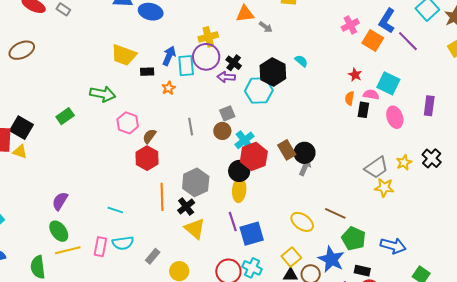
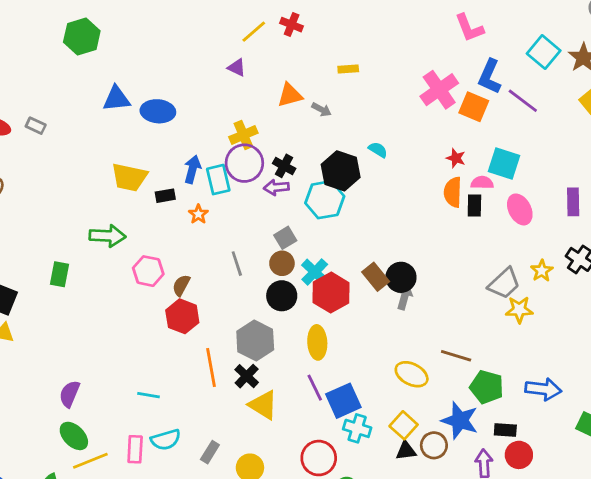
pink cross: (350, 25) -> (439, 90), size x1.5
orange semicircle: (350, 98) -> (453, 192), size x1.5
purple rectangle: (429, 106) -> (573, 202), moved
green rectangle: (65, 116) -> (59, 274), turned -36
black circle: (239, 171) -> (282, 296), moved
cyan cross: (252, 268) -> (357, 428), moved

